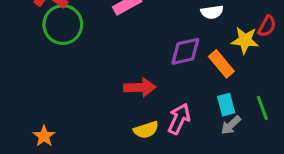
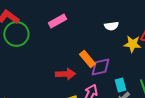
purple diamond: (185, 51) -> (100, 67), moved
orange rectangle: (221, 64) -> (87, 59), moved

